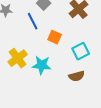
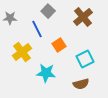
orange square: (55, 37) -> (59, 45), turned 32
yellow cross: (18, 58) -> (22, 52), moved

